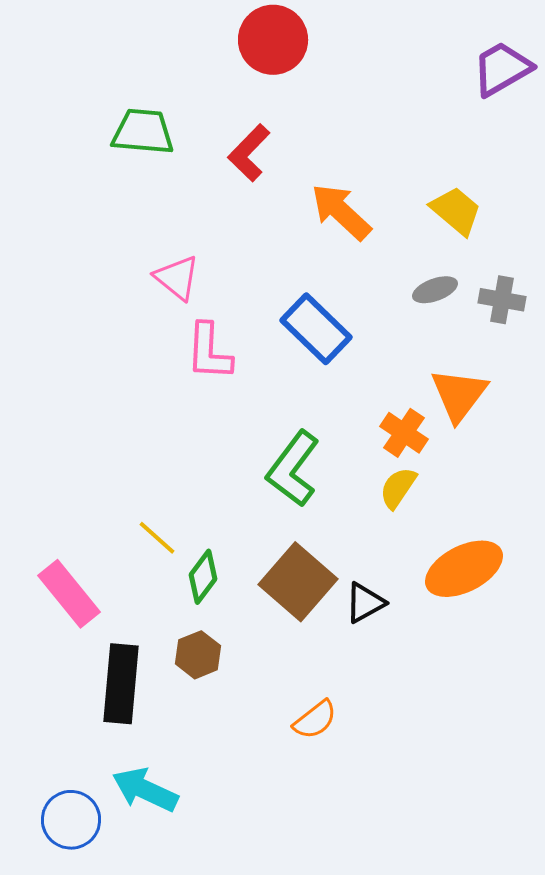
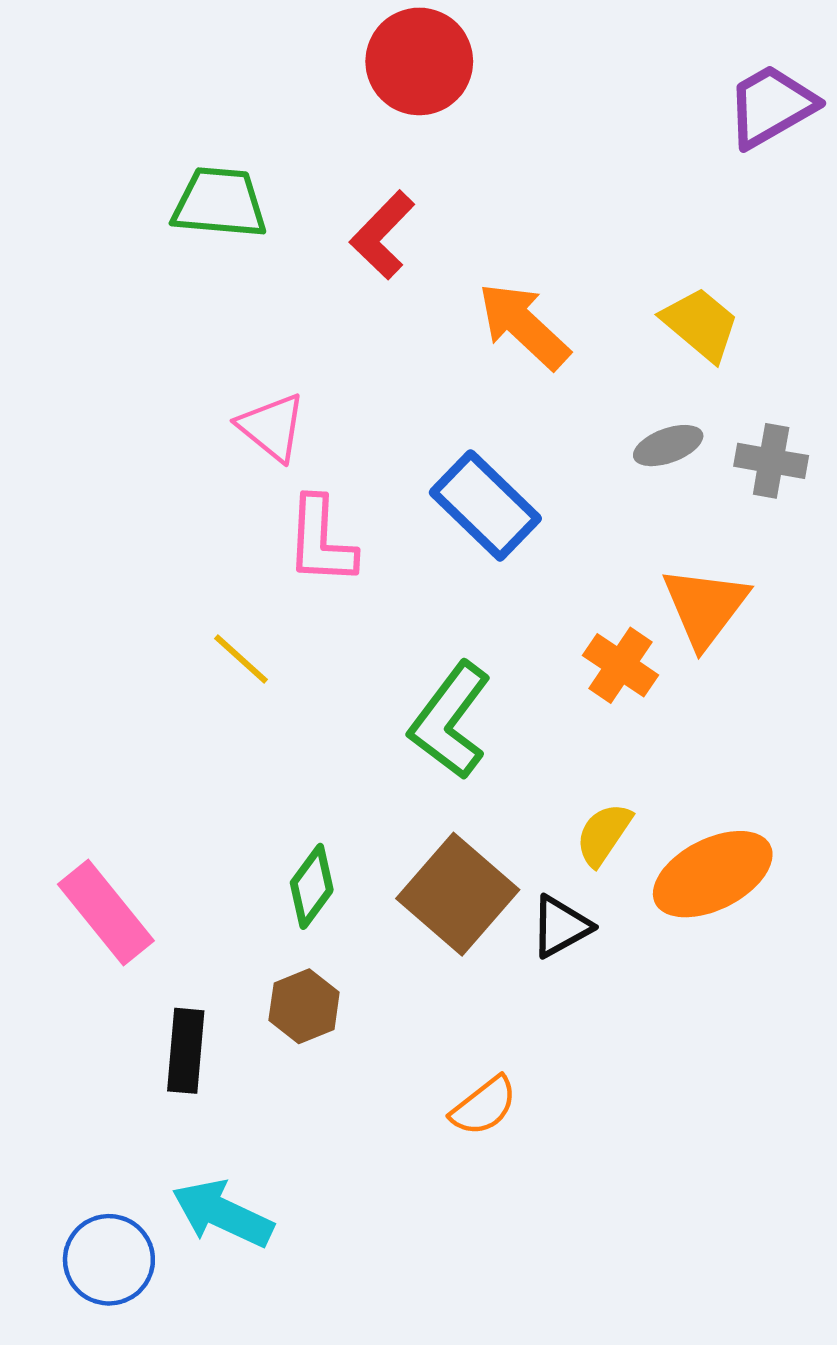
yellow semicircle: (398, 488) -> (604, 834), moved
yellow line: (157, 538) -> (241, 659), moved
black rectangle: (121, 684) -> (186, 1051), size x0.7

